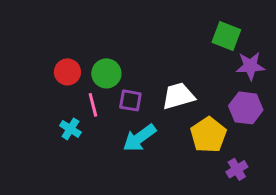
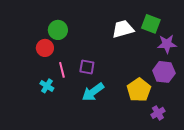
green circle: (106, 73) -> (58, 30), moved
white trapezoid: (178, 96) -> (123, 29), moved

